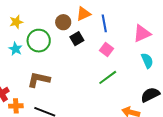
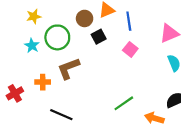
green line: (108, 77) -> (124, 103), moved
brown L-shape: (39, 80) -> (68, 68), moved, turned -35
orange cross: (16, 106) -> (43, 82), moved

